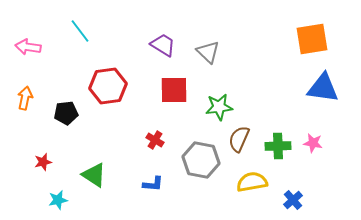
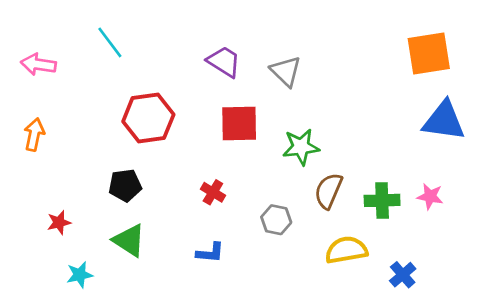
black pentagon: (66, 113) -> (125, 185), moved
gray hexagon: (201, 160) -> (276, 220), size x0.6

